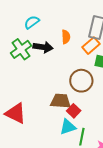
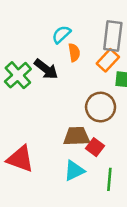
cyan semicircle: (32, 22) -> (61, 34), moved
black arrow: (43, 47) -> (46, 69), turned 36
cyan triangle: (68, 127) -> (74, 171), moved

